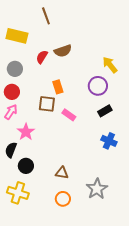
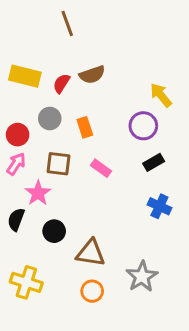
yellow rectangle: (17, 36) -> (25, 76), moved
gray circle: (15, 69) -> (50, 118), moved
brown square: (47, 104) -> (59, 164), moved
black circle: (26, 166) -> (54, 231), moved
brown triangle: (62, 173) -> (91, 253), size x1.5

